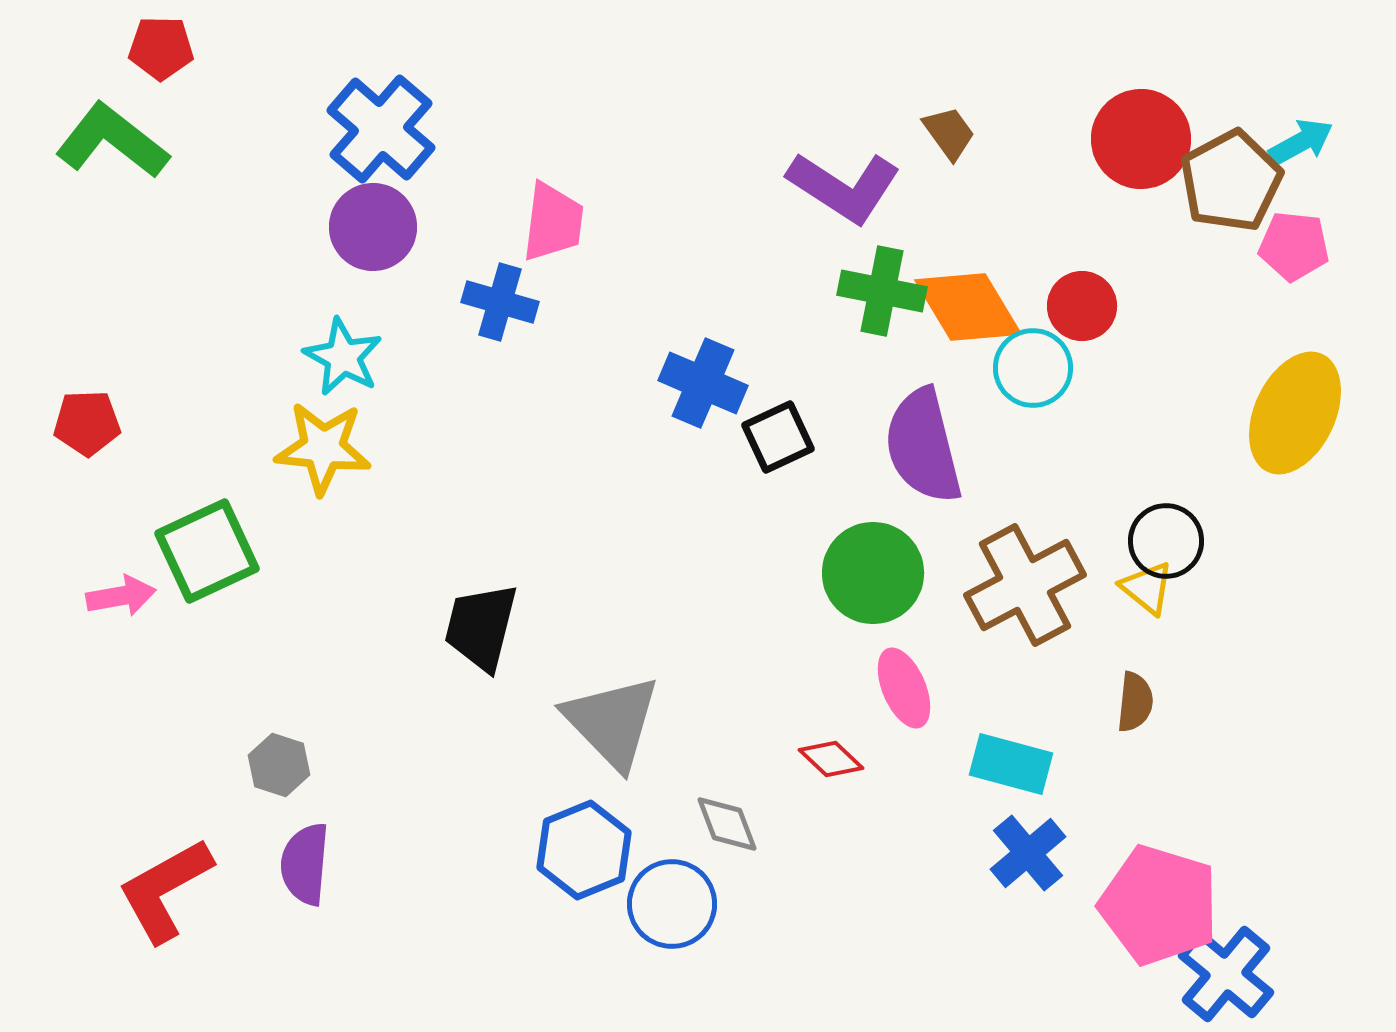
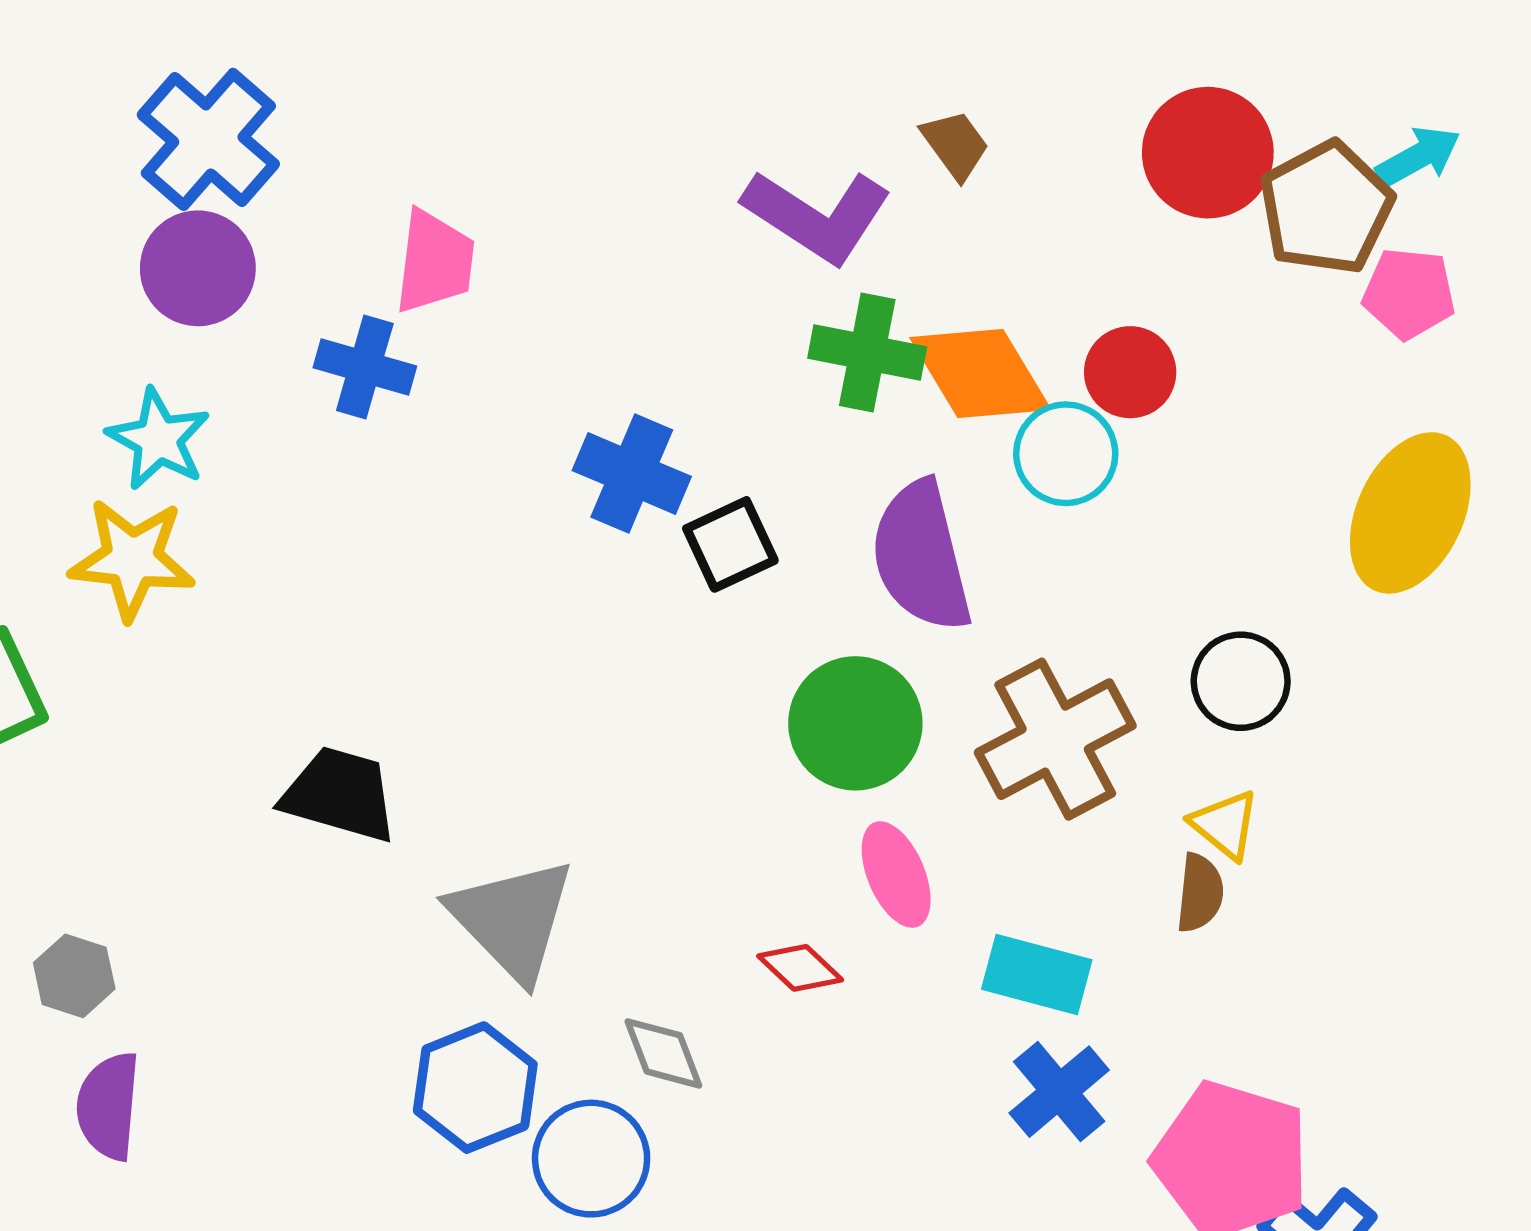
yellow triangle: (1147, 588) -> (1225, 825), moved
black trapezoid: (481, 627) -> (340, 794), turned 92

